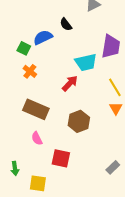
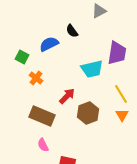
green square: (24, 48) -> (22, 57), moved
red arrow: (70, 83) -> (67, 96), moved
brown hexagon: (79, 121) -> (88, 113), moved

